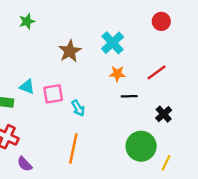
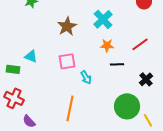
pink square: (53, 94) -> (67, 61), moved
cyan arrow: (78, 108) -> (86, 77), moved
yellow line: (166, 163) -> (148, 120), turned -56

